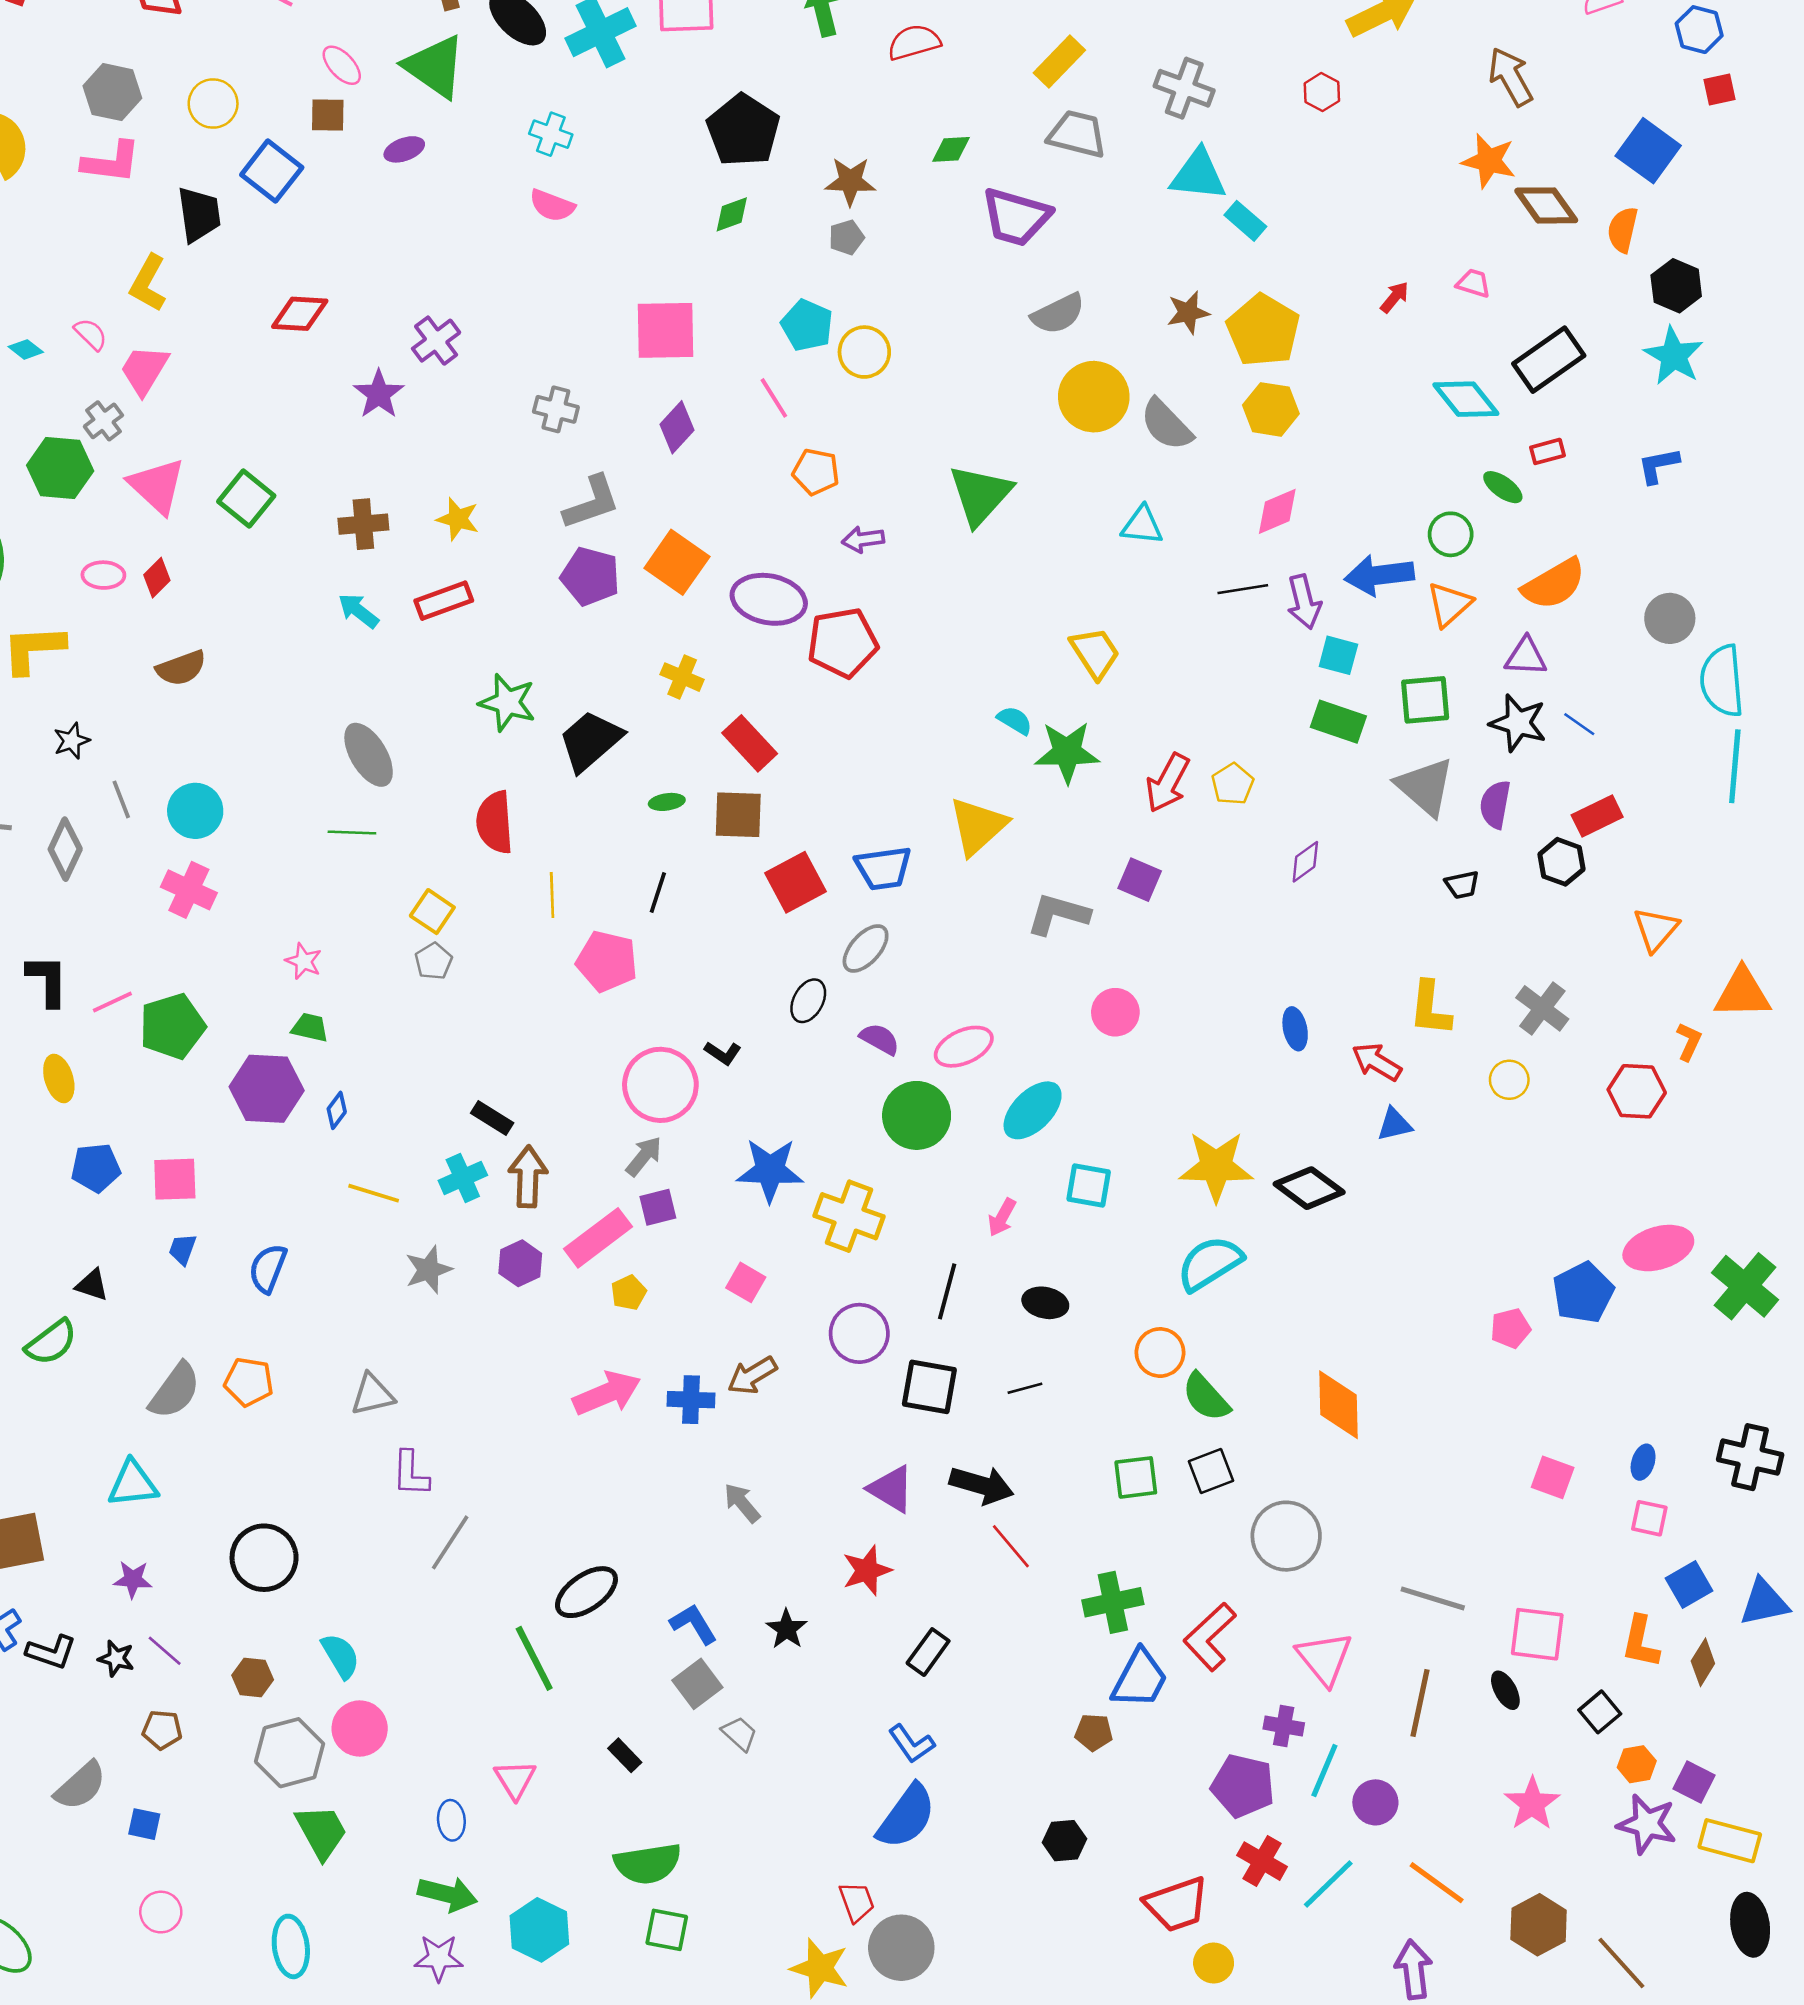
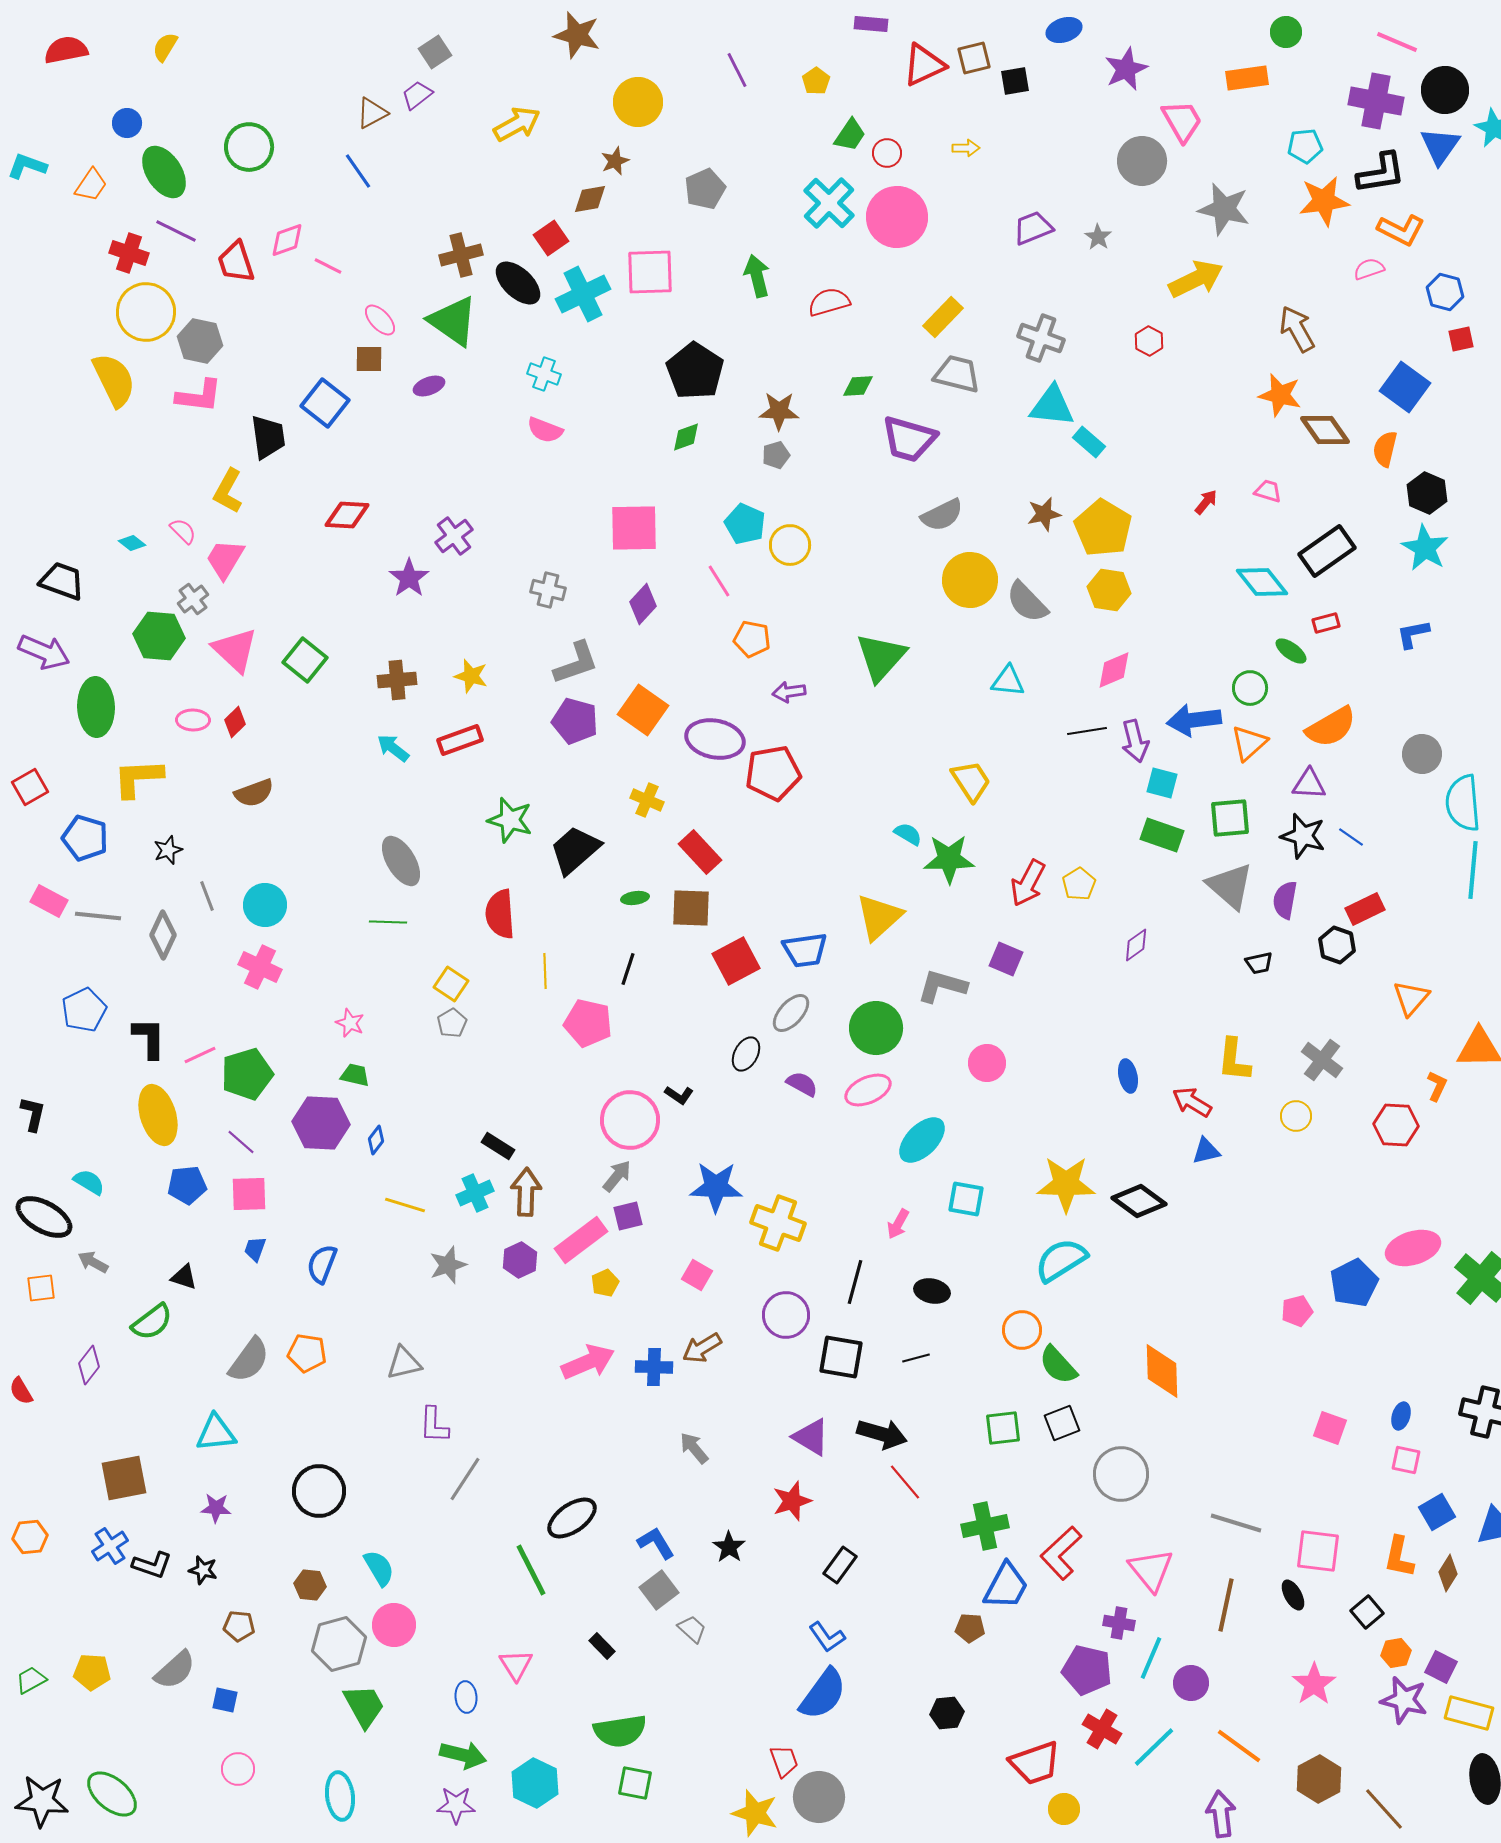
yellow circle: (213, 104) -> (146, 312), moved, size x1.5
yellow ellipse: (59, 1078) -> (158, 1115), size x1.6
green circle: (917, 1115) -> (876, 1028), moved
purple line: (165, 1651) -> (241, 1142), moved

